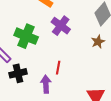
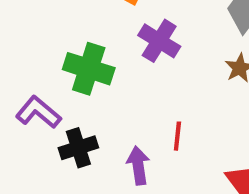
red line: (58, 68) -> (177, 136), moved

